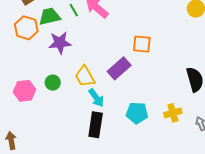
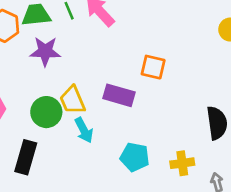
purple rectangle: (119, 68) -> (119, 95), turned 50
green circle: (53, 83) -> (46, 112), moved, size x1.5
black rectangle: (96, 125) -> (26, 157), moved

